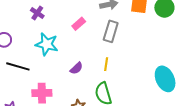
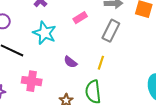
purple semicircle: (76, 68) -> (70, 62), turned 72

